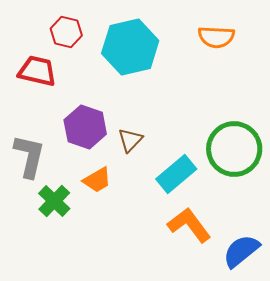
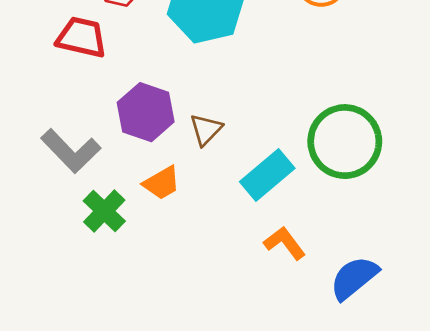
gray L-shape: (29, 156) -> (71, 151), turned 123
orange L-shape: (189, 225) -> (285, 243), size x0.7

